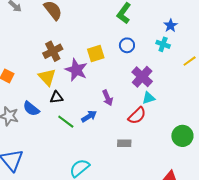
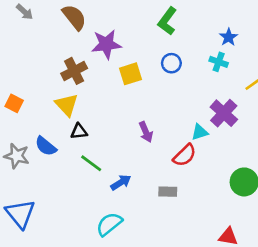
purple star: (76, 70) -> (106, 44), moved, turned -30
purple cross: (142, 77) -> (224, 113), moved
blue arrow: (89, 116) -> (121, 182), moved

